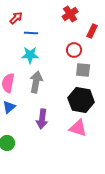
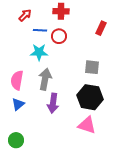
red cross: (70, 14) -> (61, 11), moved, turned 35
red circle: (74, 50) -> (59, 36), moved
purple arrow: (42, 119) -> (53, 103), moved

